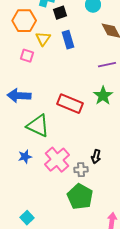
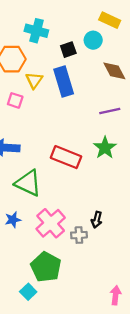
black square: (60, 13) -> (68, 50), moved
blue rectangle: (68, 40) -> (64, 81), size x1.4
green pentagon: (80, 197) -> (46, 267), moved
cyan square: (27, 218) -> (28, 292), moved

